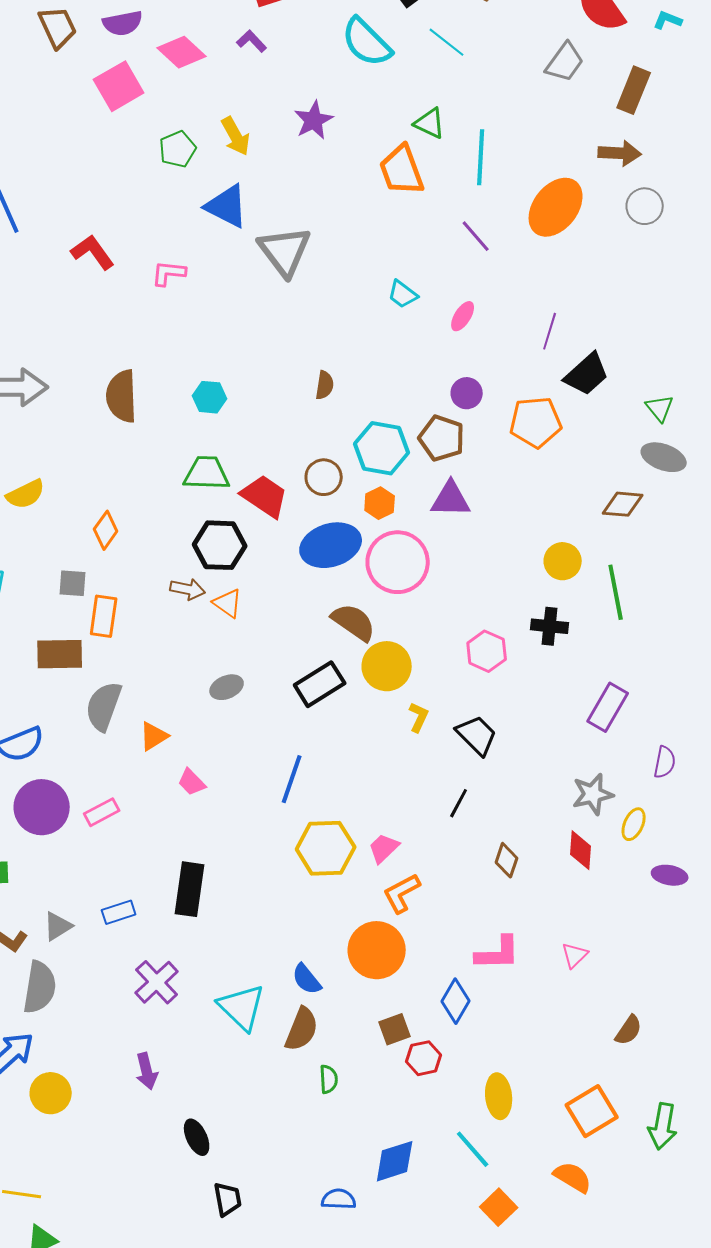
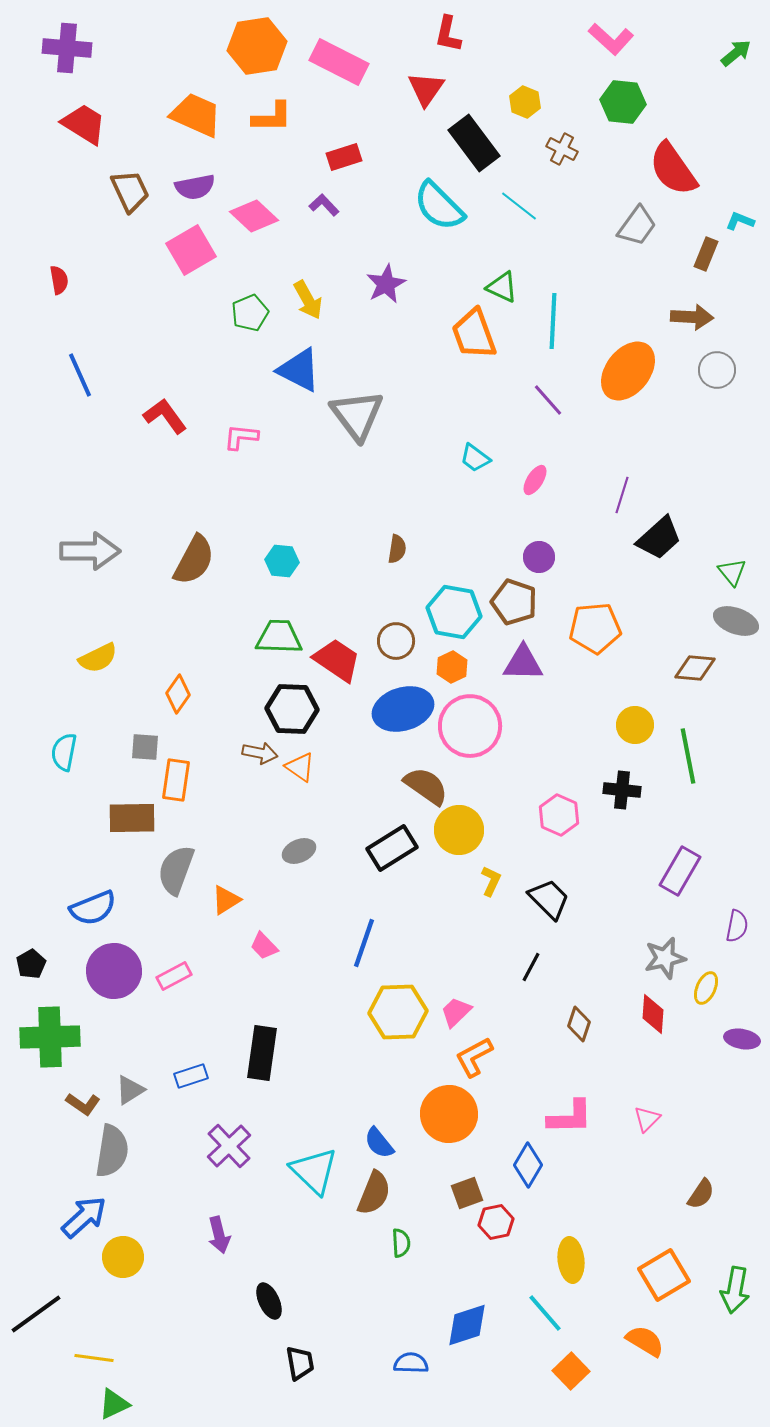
cyan L-shape: (668, 20) -> (740, 221), moved
brown rectangle: (634, 90) -> (706, 254), size x0.7
brown semicircle: (122, 396) -> (194, 560), turned -150
orange pentagon: (536, 422) -> (595, 628), moved

